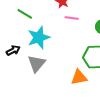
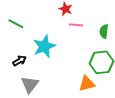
green line: (25, 14) -> (16, 24), moved
gray triangle: (37, 63) -> (30, 85), moved

